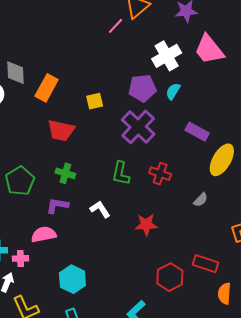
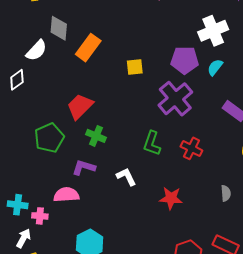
red trapezoid: (61, 130) -> (80, 106), moved, turned 116
gray semicircle: (201, 200) -> (226, 193), moved, turned -56

